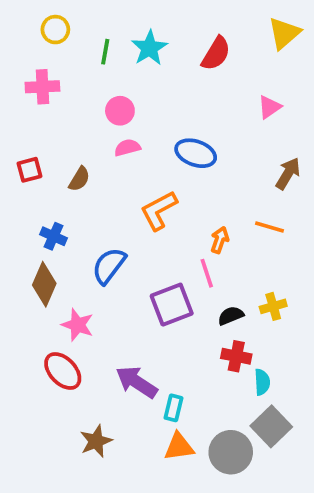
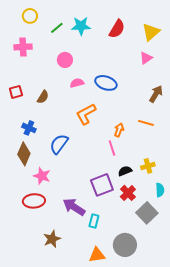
yellow triangle: (284, 33) -> (151, 32), moved
cyan star: (150, 48) -> (81, 26), turned 30
green line: (105, 52) -> (57, 28), turned 40
pink semicircle: (127, 148) -> (77, 83), moved
purple square: (172, 305) -> (102, 185), moved
red cross: (236, 356) -> (128, 193), turned 35
red ellipse: (63, 371) -> (34, 201), turned -50
cyan semicircle: (262, 382) -> (160, 190), moved
gray square: (271, 426) -> (147, 213), moved
orange triangle: (179, 447) -> (97, 255), moved

